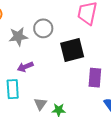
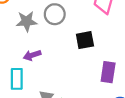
black square: (72, 50) -> (85, 40), size x0.7

